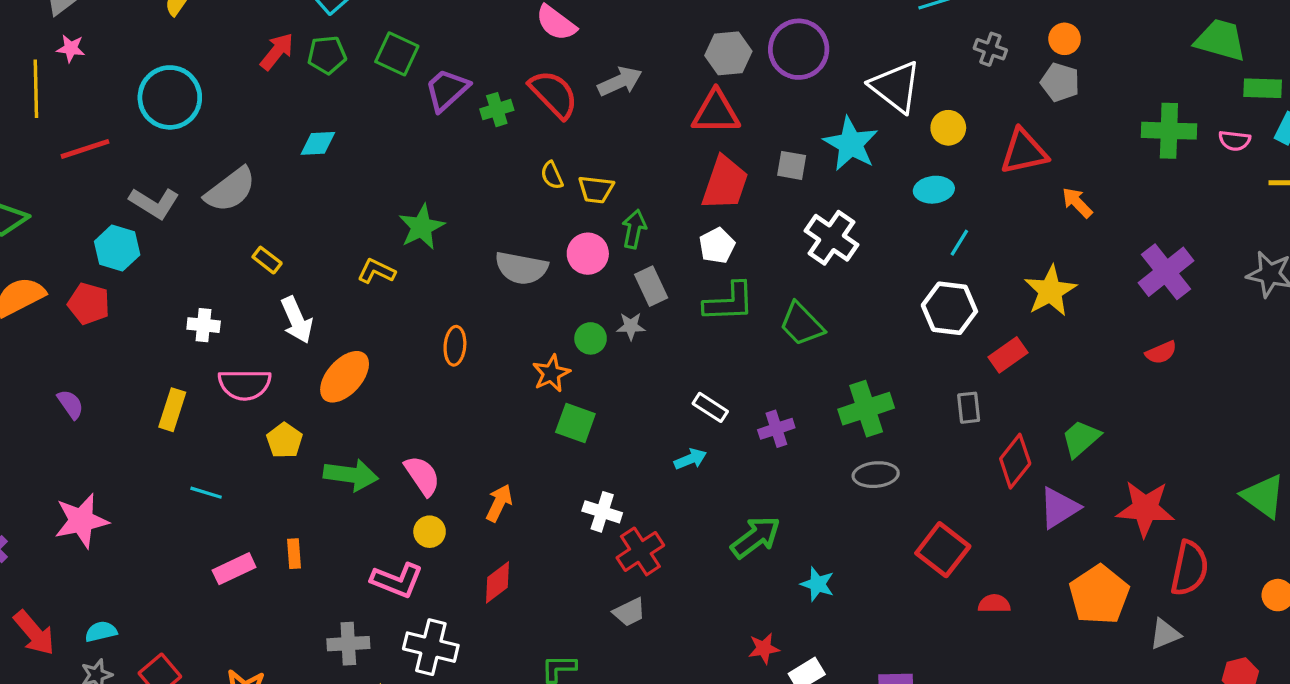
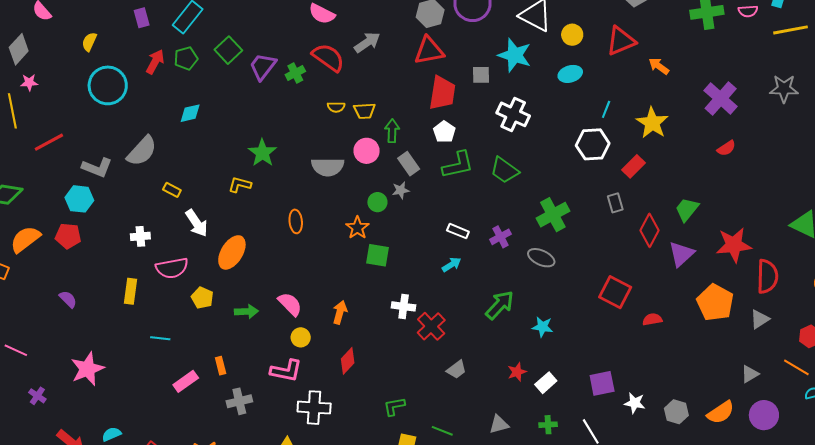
green square: (397, 54) -> (228, 50), turned 32
cyan circle: (170, 97) -> (108, 85), moved
yellow semicircle: (552, 175) -> (336, 107), turned -54
cyan line: (959, 243) -> (606, 109), moved
green arrow: (351, 475) -> (246, 311), size x0.7
gray ellipse: (876, 475) -> (541, 258), moved, turned 40
gray trapezoid: (629, 612) -> (457, 370), moved
gray cross: (348, 644) -> (239, 401), moved

